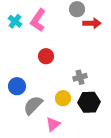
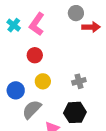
red circle: (46, 56) -> (35, 55), moved
yellow circle: (63, 98) -> (43, 81), moved
black hexagon: (89, 102) -> (75, 112), moved

